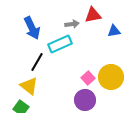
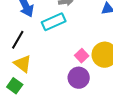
black line: (37, 62) -> (18, 40), moved

